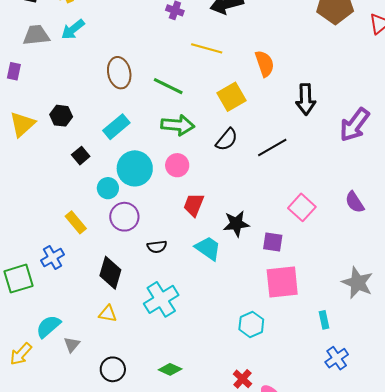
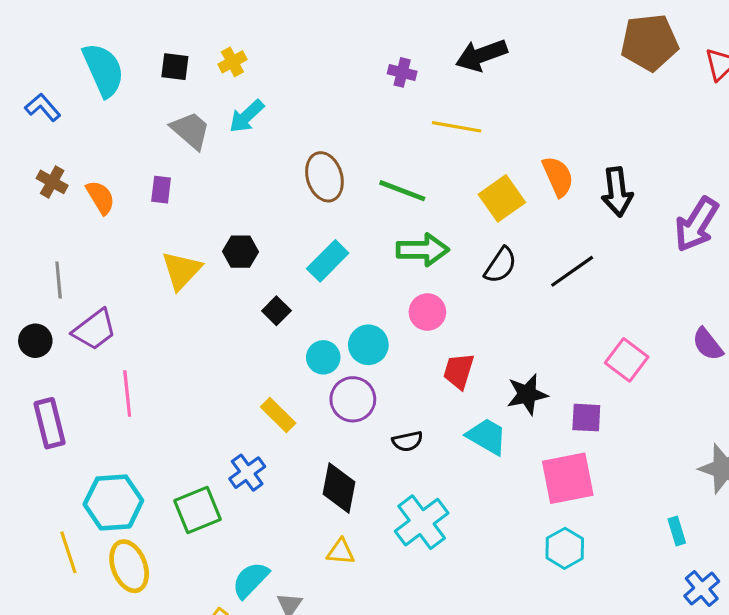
gray trapezoid: (36, 35) -> (191, 130), turned 52
orange semicircle: (265, 64) -> (558, 176), moved
cyan circle: (135, 168) -> (368, 345), moved, size x0.7
pink square: (282, 282) -> (568, 478), moved

